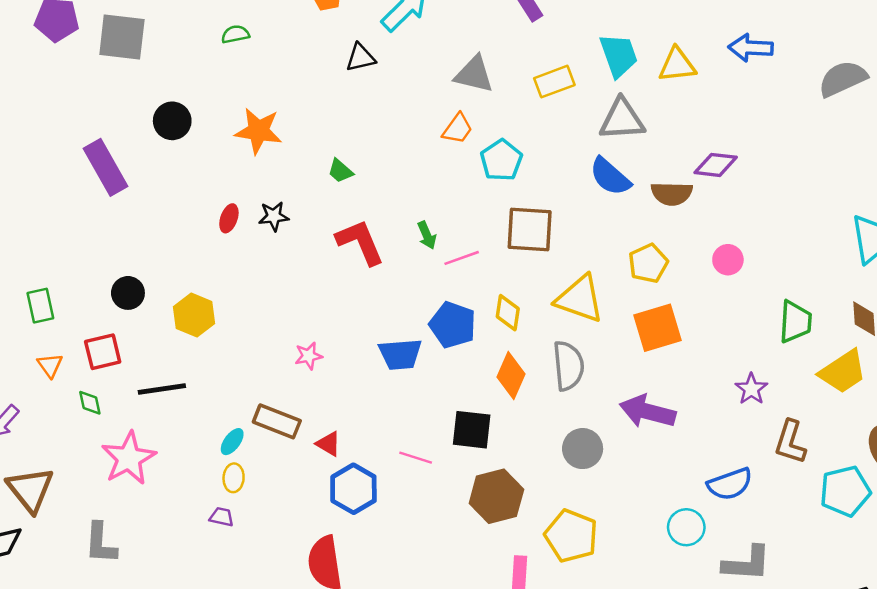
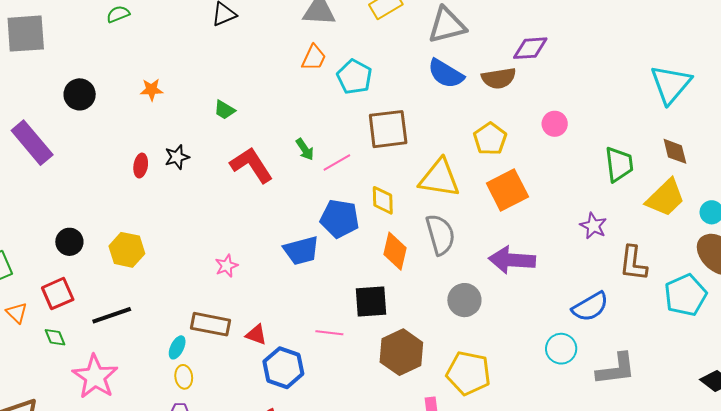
orange star: (258, 131) -> (152, 90), size x0.6

